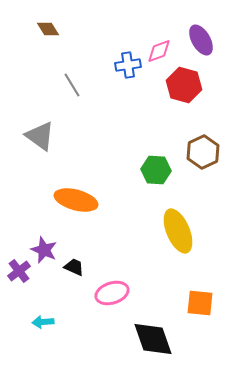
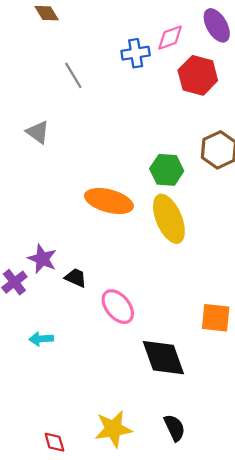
gray triangle: (40, 136) -> (38, 132), size x0.7
orange ellipse: (76, 200) -> (109, 201), moved
yellow ellipse: (178, 231) -> (169, 219), moved
pink ellipse: (112, 293) -> (118, 307), turned 68

